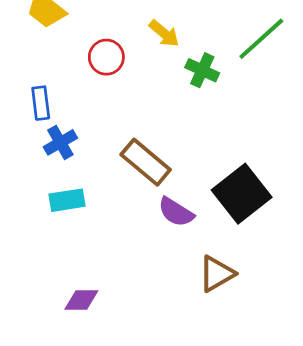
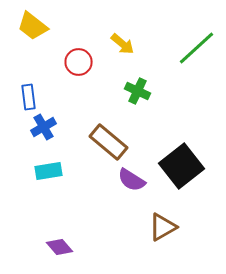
green cross: (202, 70) -> (138, 91), moved
purple diamond: (81, 300) -> (60, 247), turned 48

